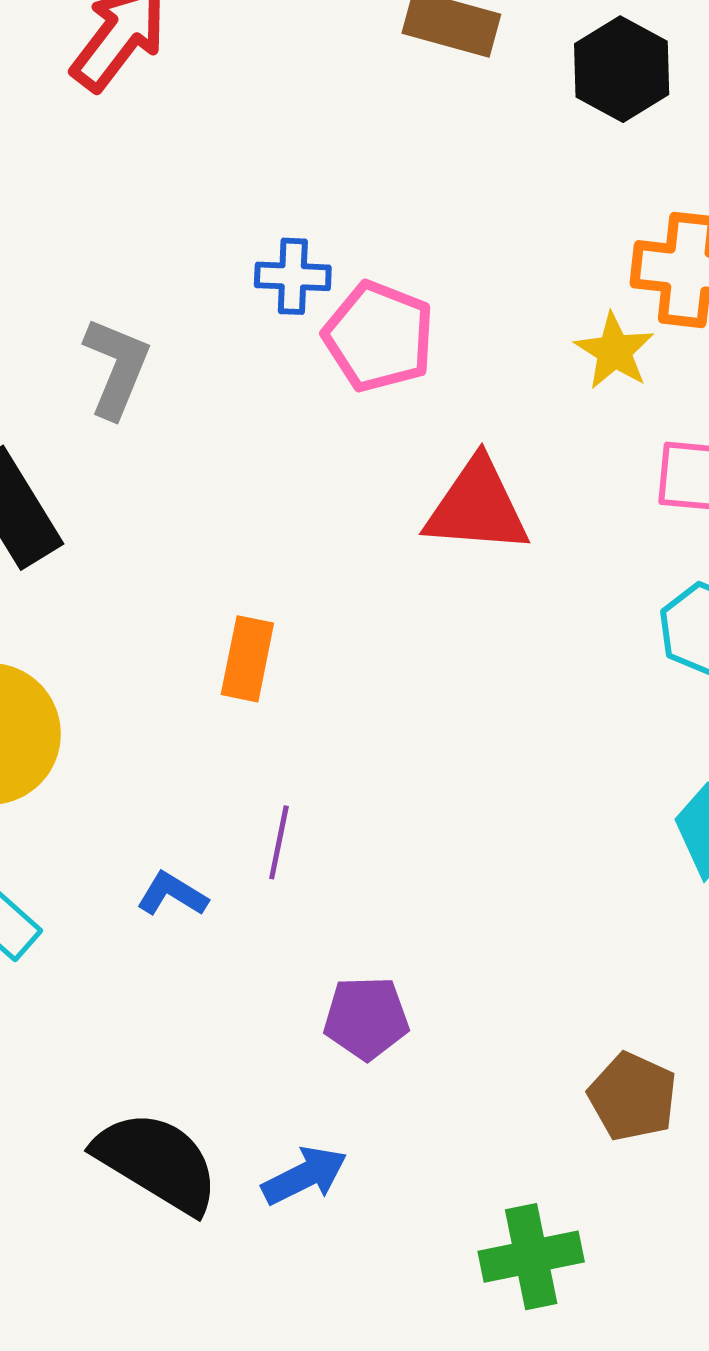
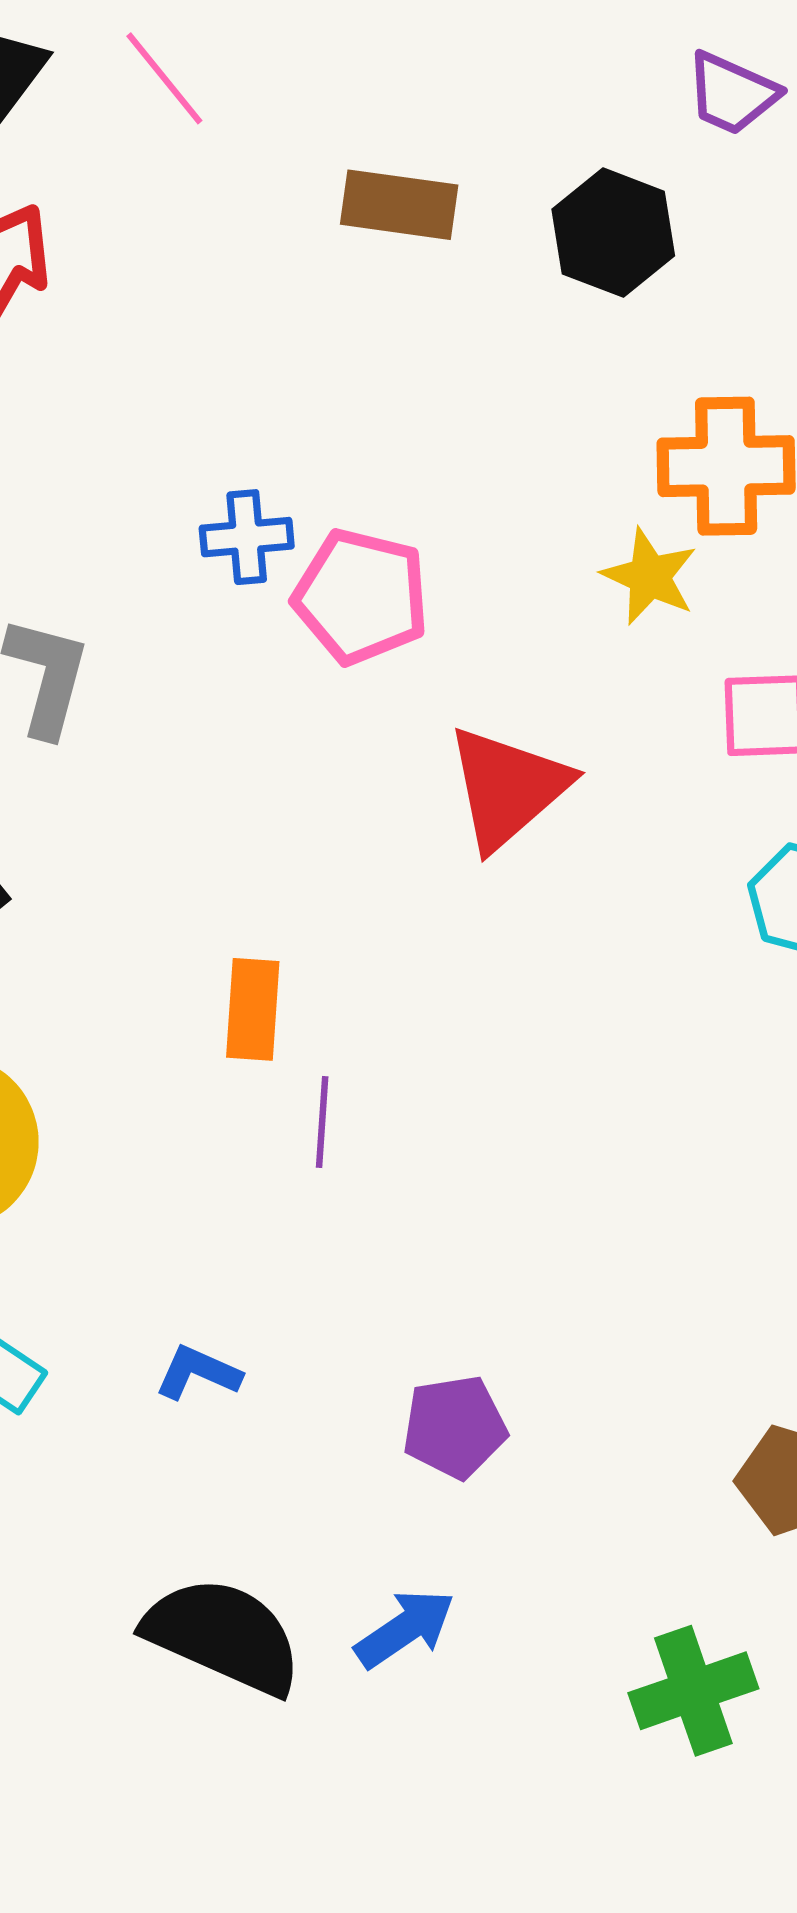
red triangle: (477, 507) -> (508, 788), turned -38
purple line: (279, 842) -> (322, 1122), moved
blue L-shape: (172, 894) -> (198, 1373), moved

